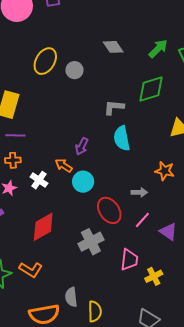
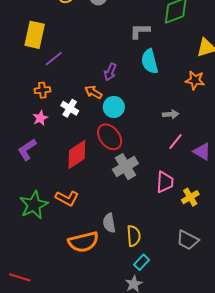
purple line: (15, 135) -> (54, 59), moved, turned -36
orange star: (165, 171) -> (195, 80), moved
red ellipse: (109, 210) -> (110, 137), moved

